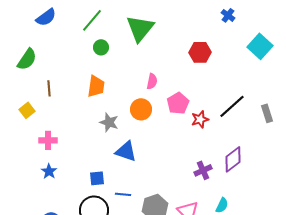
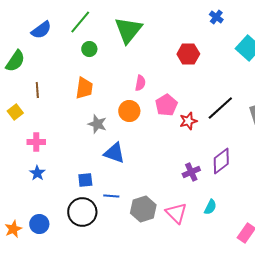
blue semicircle: (46, 17) -> (41, 30), moved

